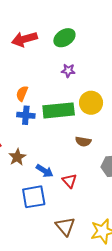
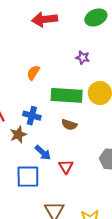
green ellipse: (64, 38) -> (96, 17), moved
blue cross: (26, 115) -> (32, 116), moved
brown semicircle: (83, 142) -> (69, 125), moved

